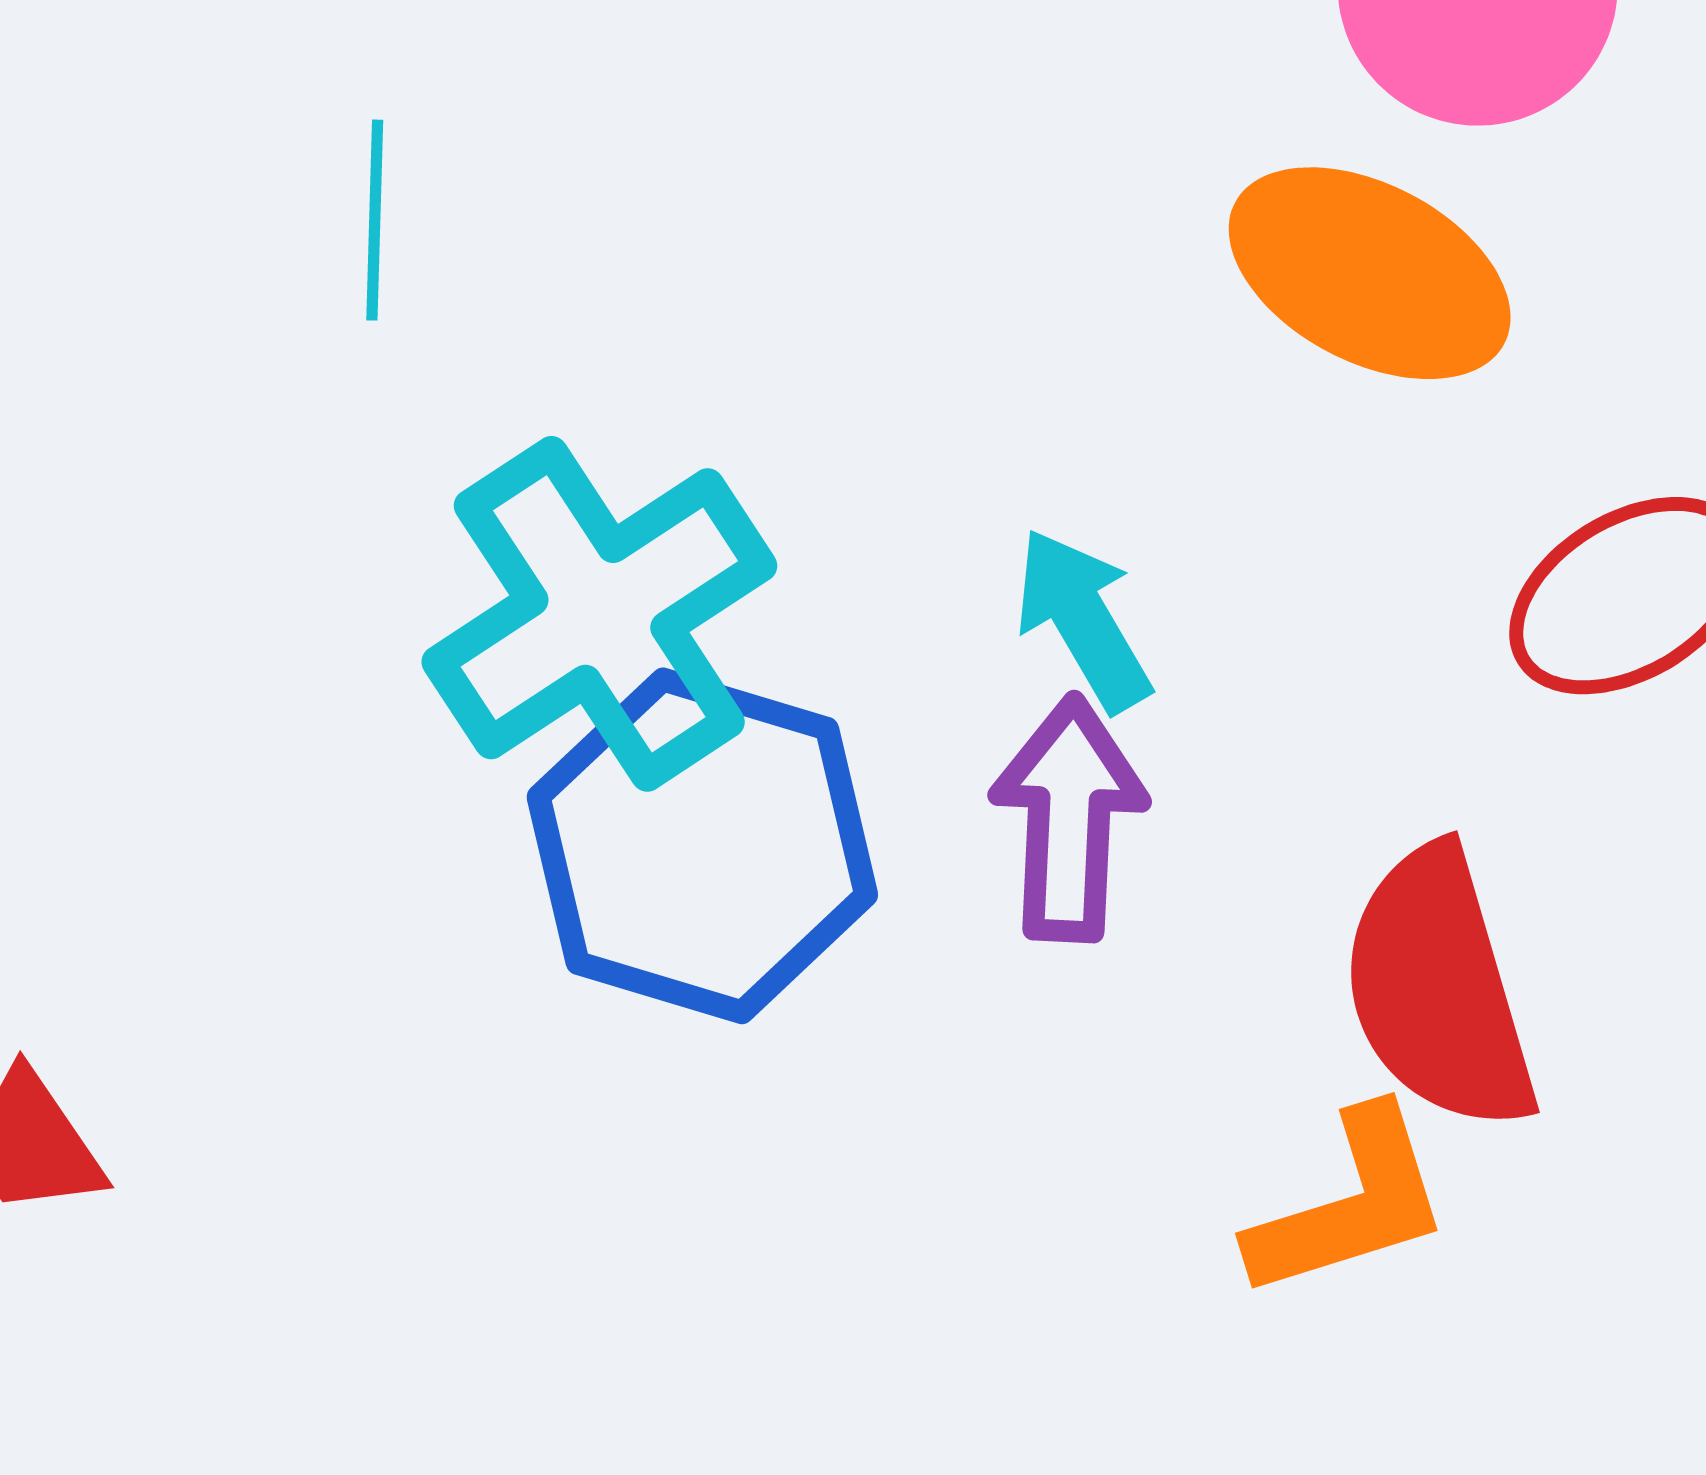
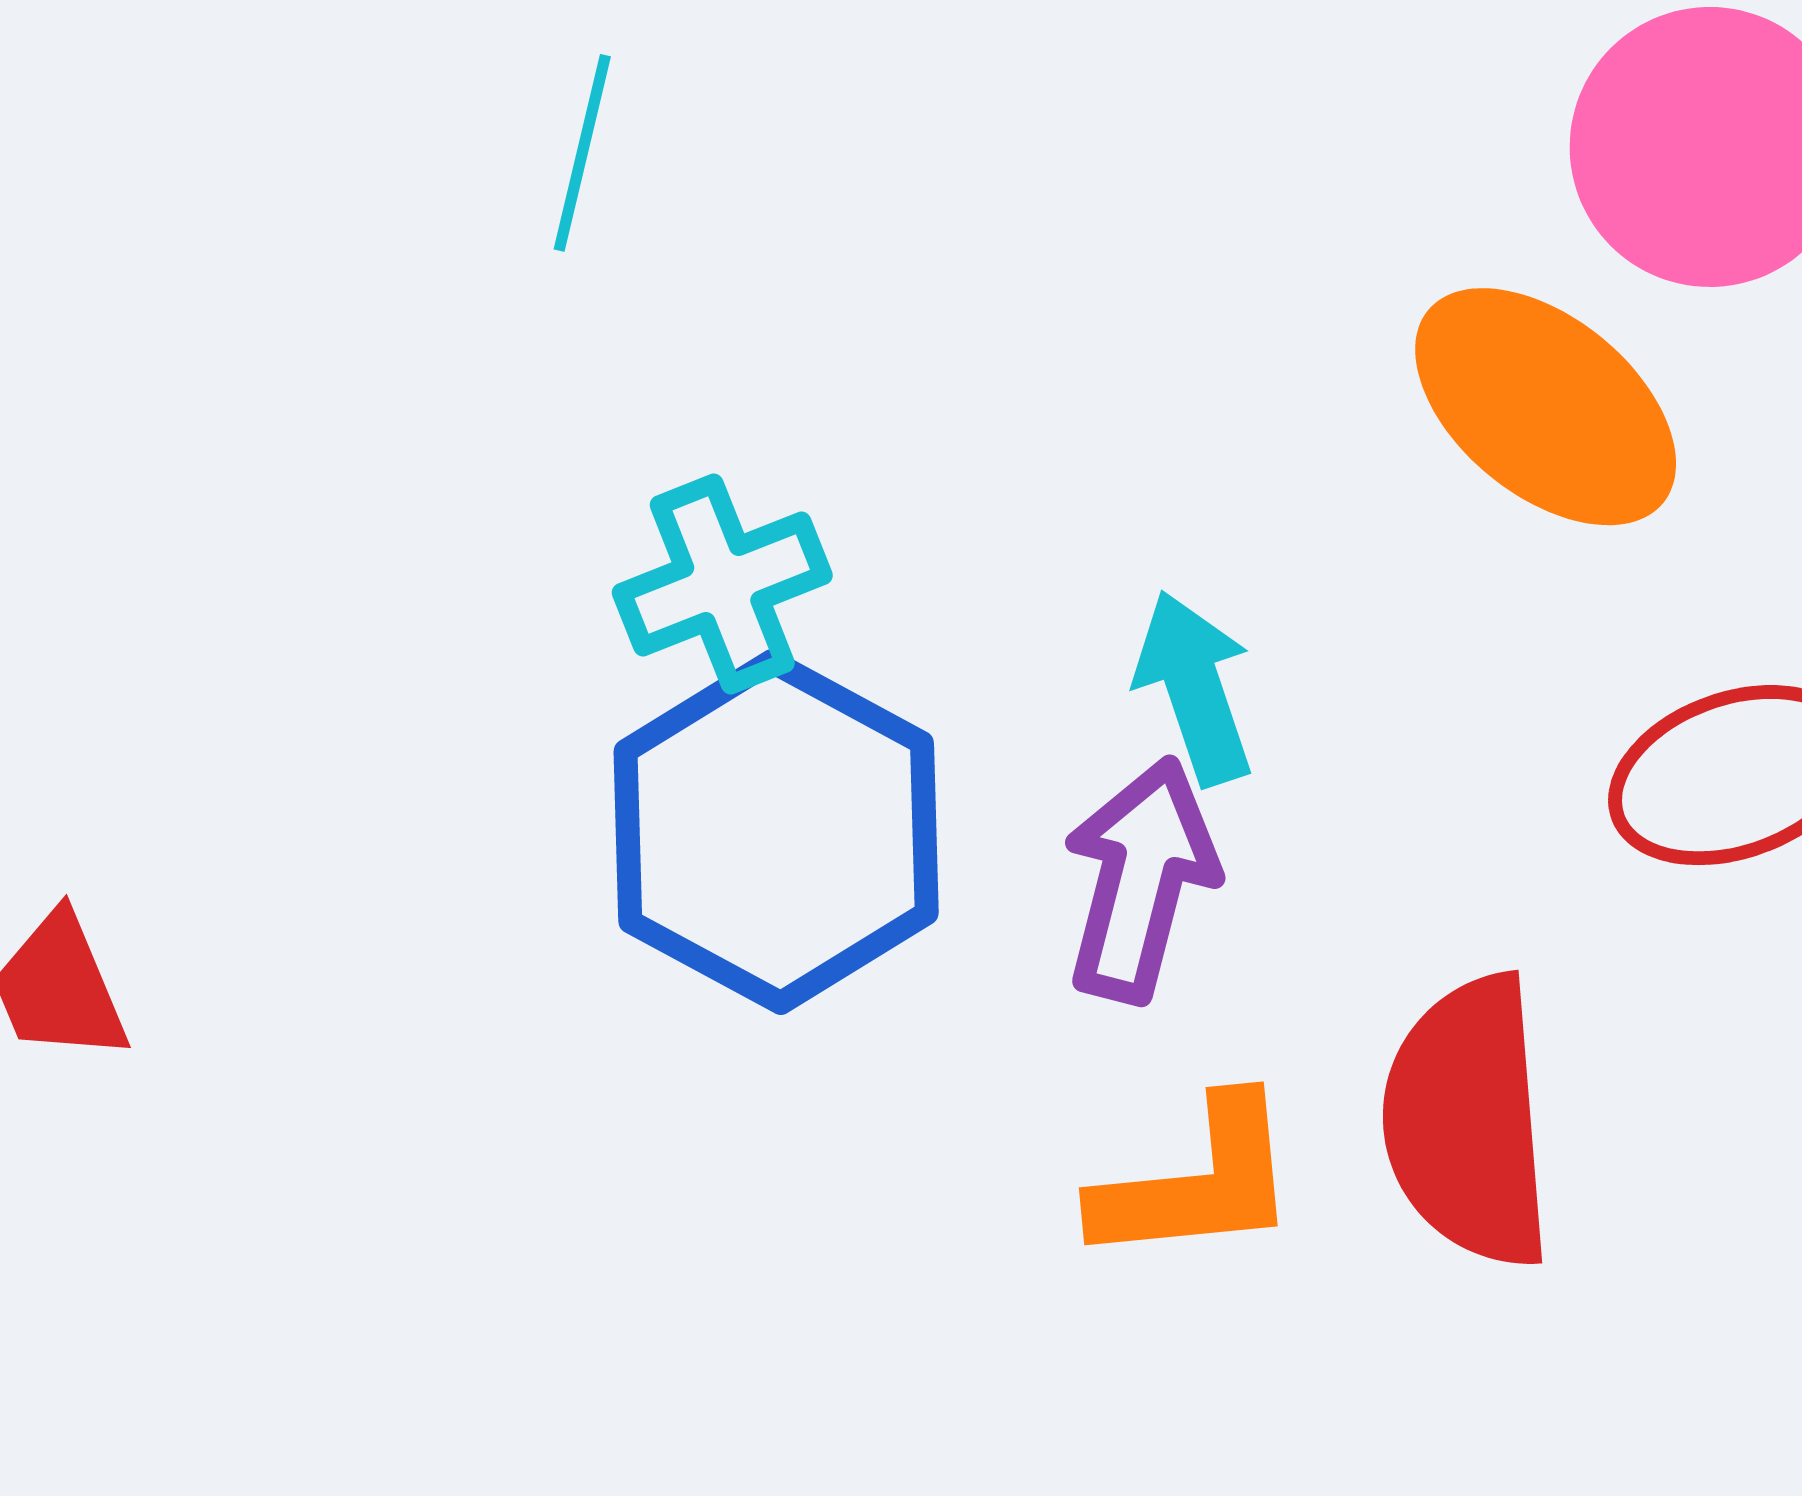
cyan cross: (599, 614) -> (722, 584), size x0.6
orange L-shape: (1350, 1204) -> (1197, 1182), moved

